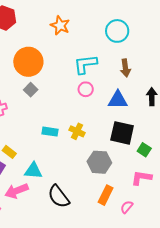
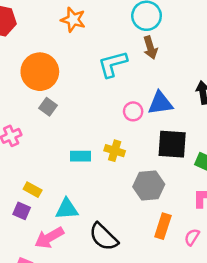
brown arrow: (125, 68) -> (150, 48), moved
pink circle: (86, 89) -> (133, 111), moved

